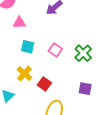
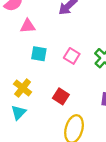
yellow cross: (24, 74) -> (23, 88), moved

